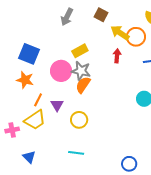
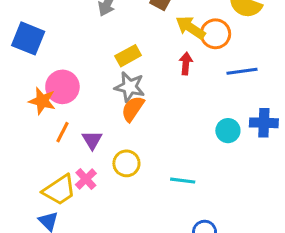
blue square: (29, 54) -> (28, 38), moved
pink circle: (61, 71) -> (62, 87), moved
yellow trapezoid: (35, 120) -> (59, 190), moved
pink cross: (12, 130) -> (86, 179), moved, turned -32
cyan line: (76, 153) -> (183, 181), moved

